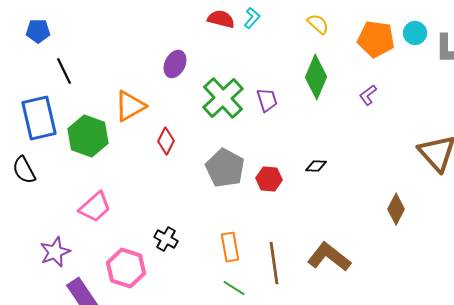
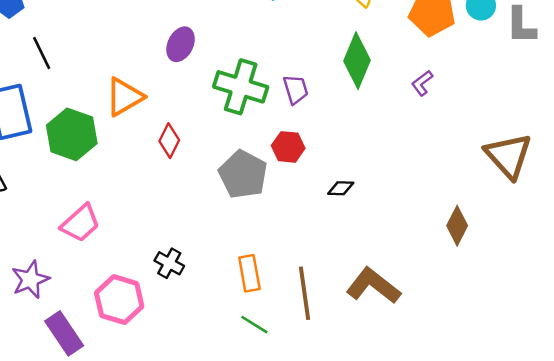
green cross: (223, 98) -> (241, 87), turned -30
black diamond: (316, 166) -> (341, 188), moved
red hexagon: (269, 179) -> (288, 147), moved

